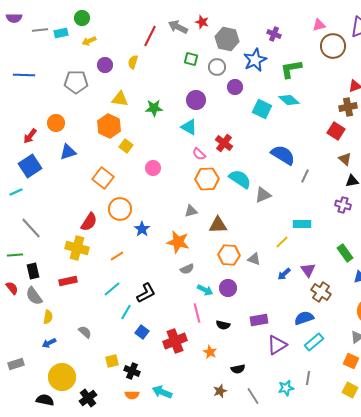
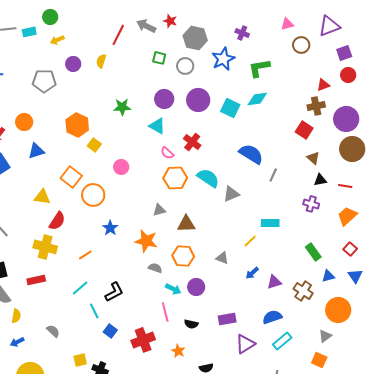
brown circle: (333, 46) -> (301, 45), size x0.7
purple circle: (235, 87) -> (198, 100), moved, size x1.5
yellow triangle: (120, 99) -> (42, 197), moved
cyan diamond: (289, 100) -> (257, 99), turned -50
orange circle: (120, 209) -> (93, 195), moved
orange hexagon: (229, 255) -> (183, 256), moved
gray semicircle: (187, 269) -> (155, 268), turned -136
purple triangle: (308, 270) -> (274, 282), moved, turned 49
brown cross: (321, 292) -> (303, 291), moved
cyan line: (126, 312) -> (94, 311), turned -56

